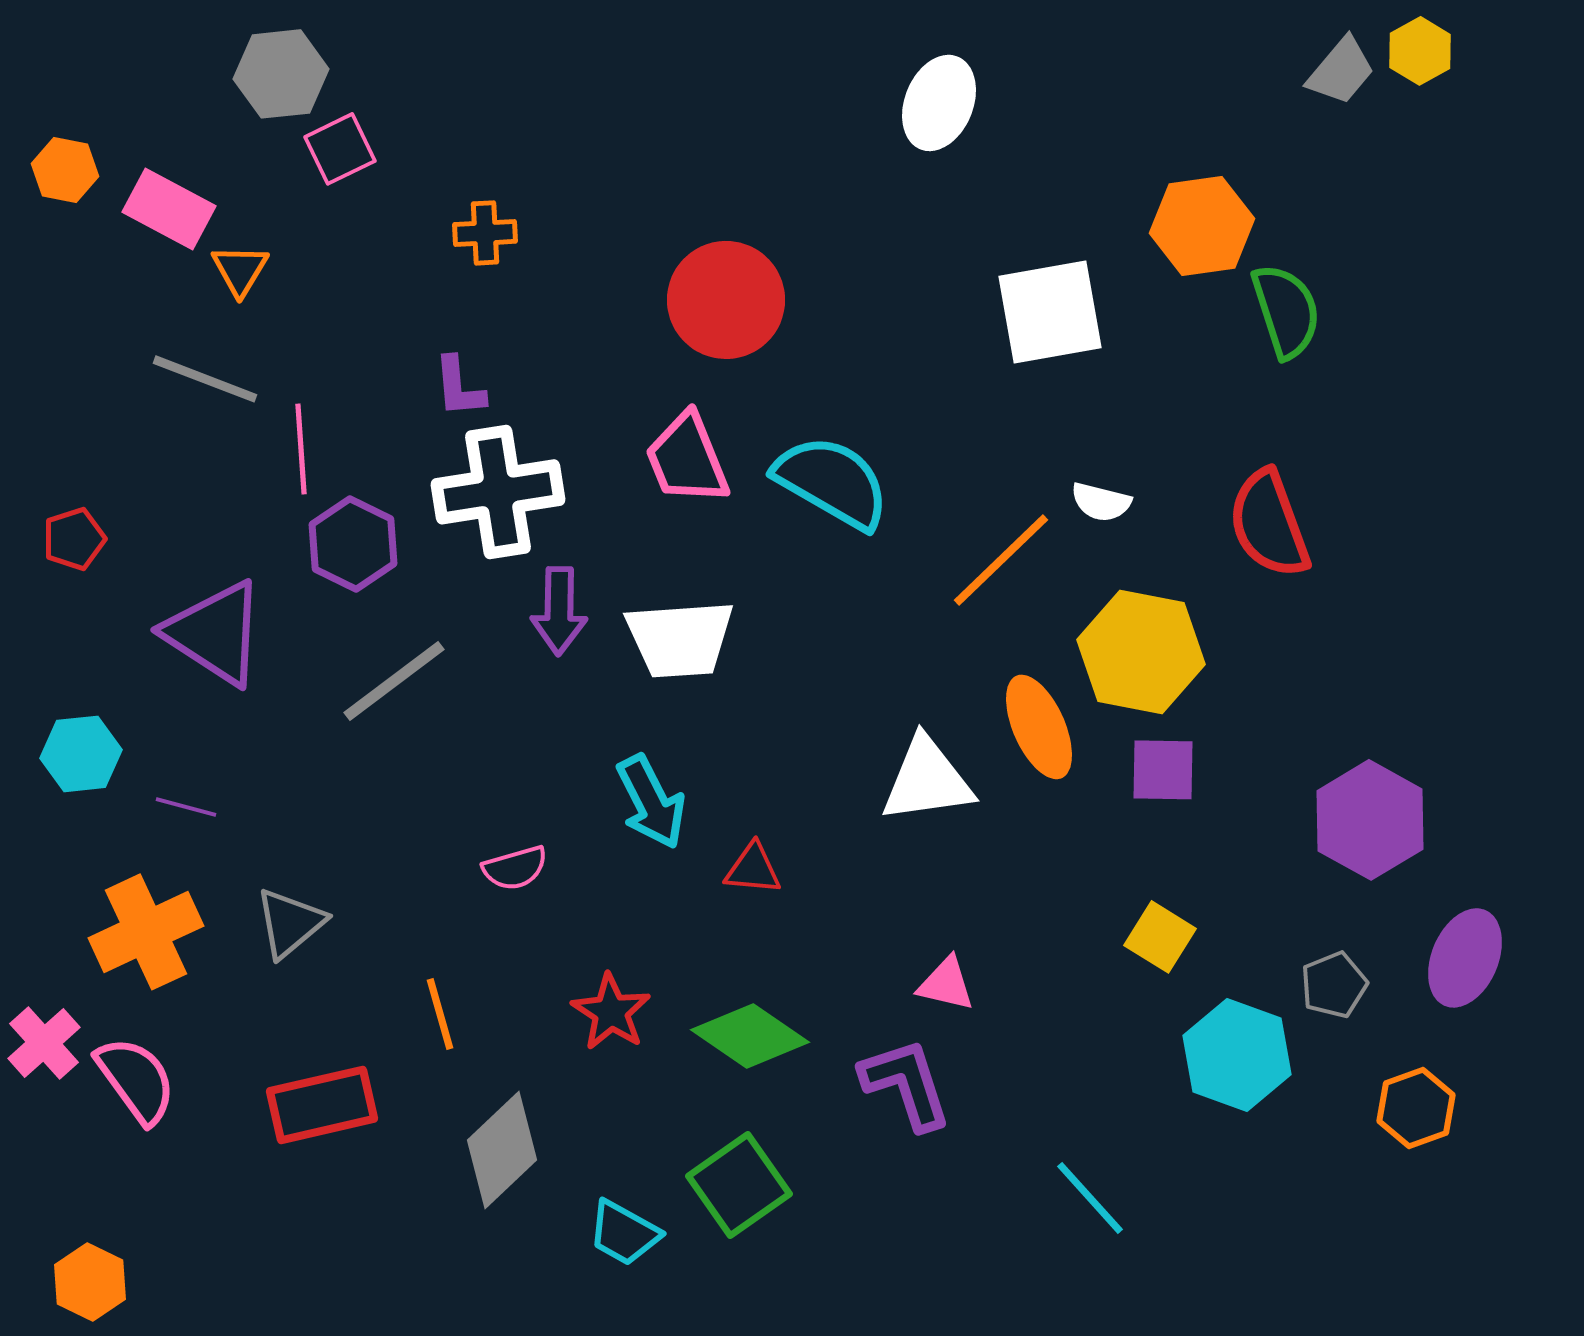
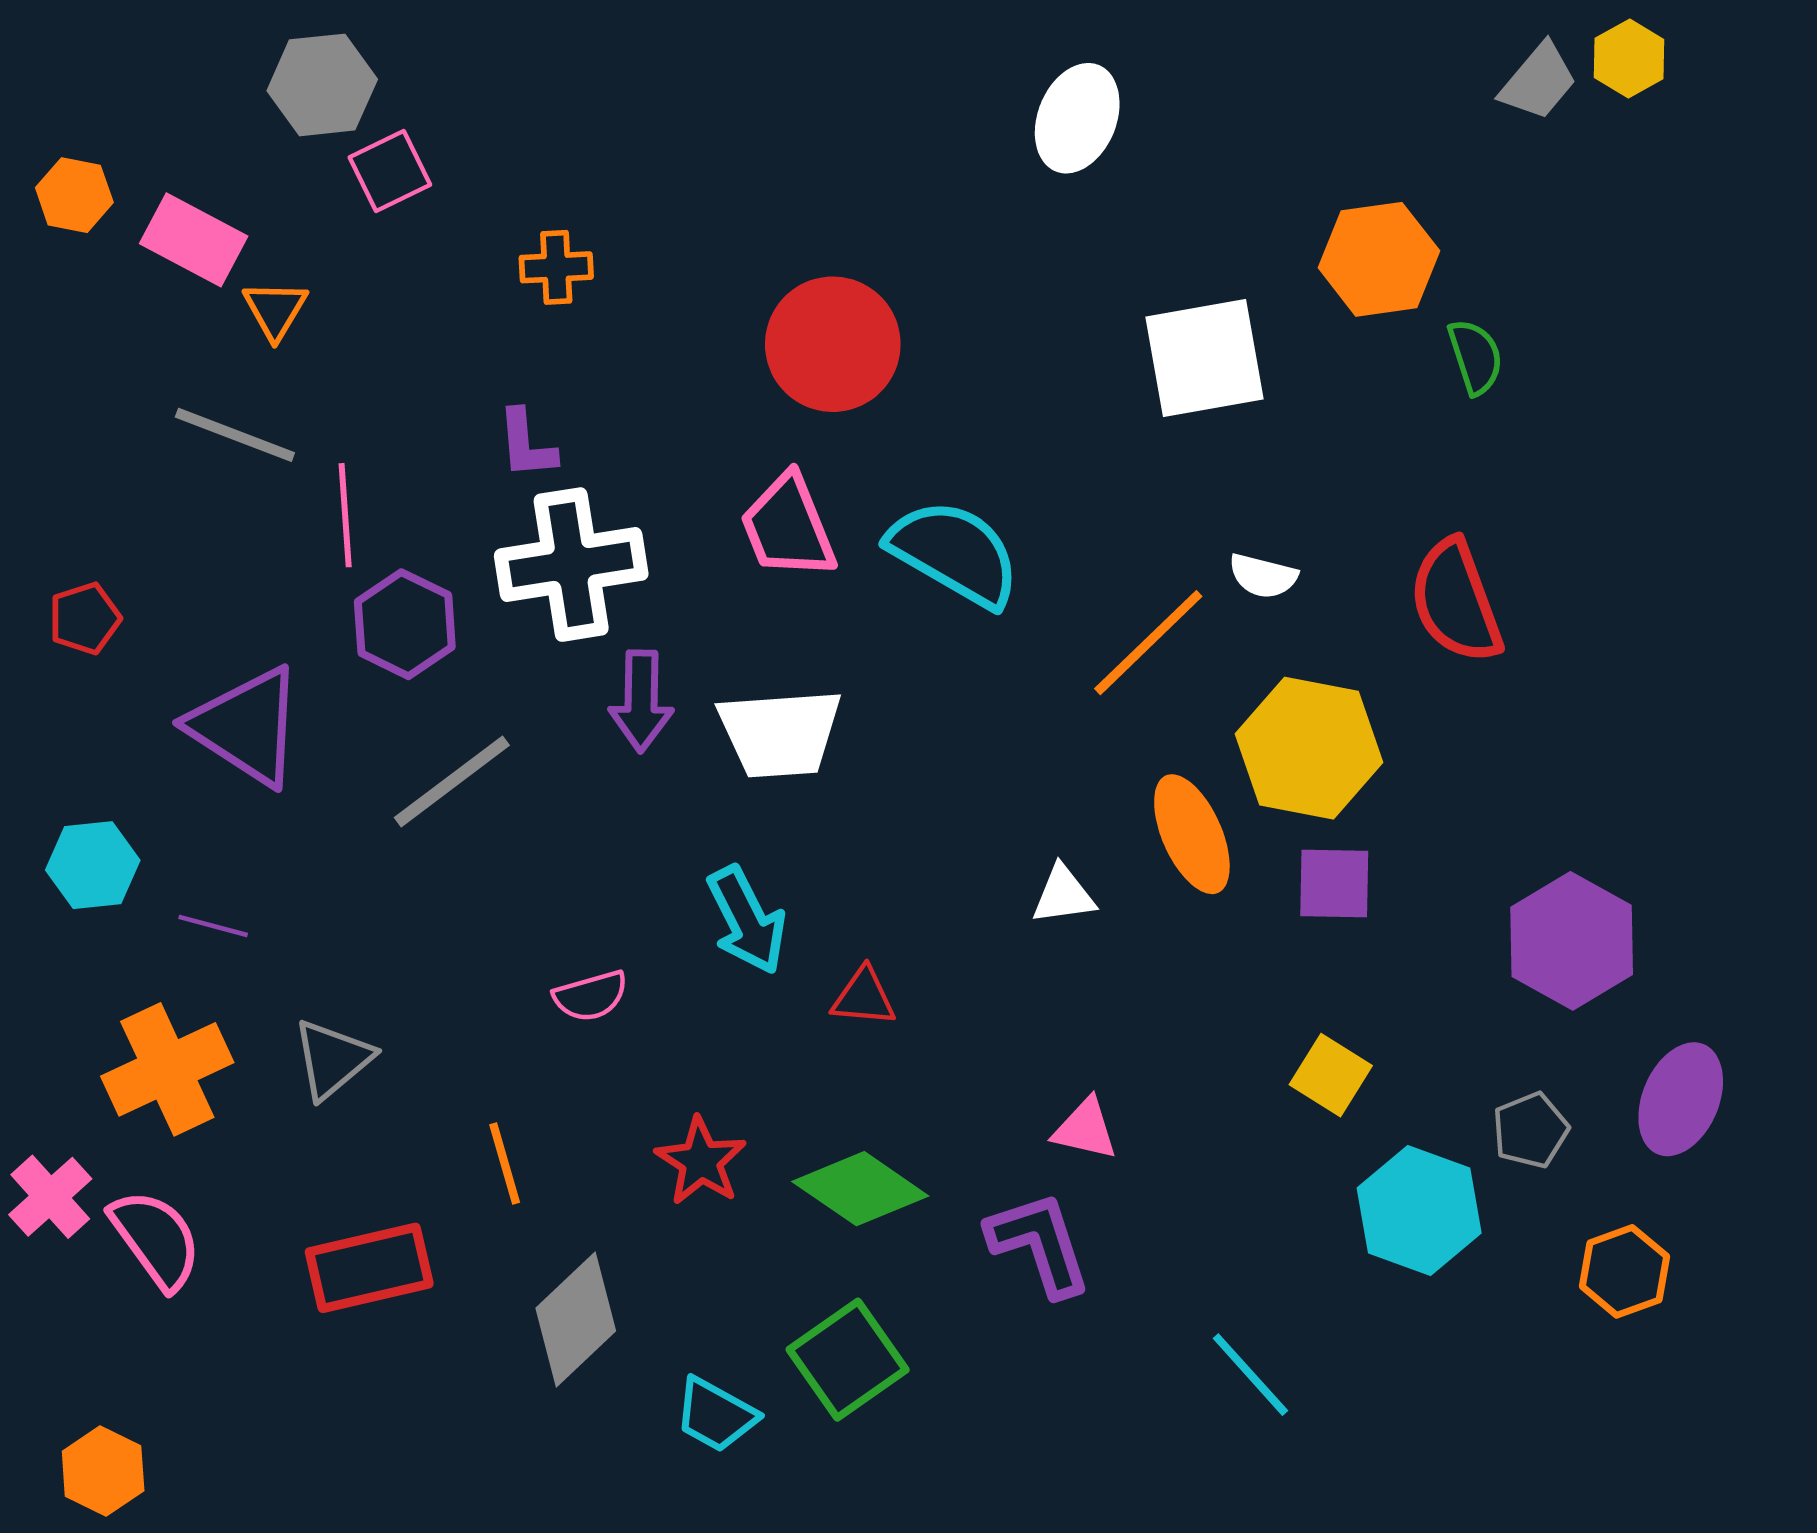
green semicircle: (1286, 311) -> (1475, 357), size x0.7
white triangle: (927, 780) -> (1063, 895), size x0.6

